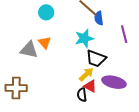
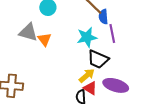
purple line: (124, 34) -> (112, 33), moved
gray triangle: (29, 50) -> (28, 32), moved

